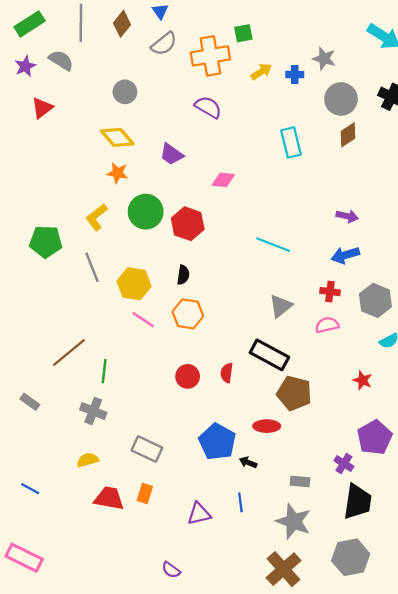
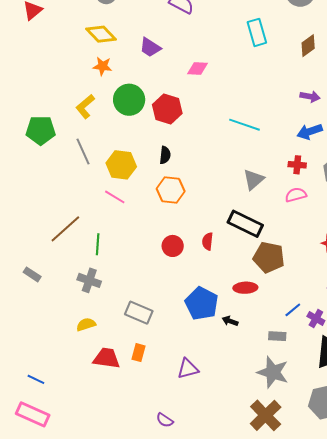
brown diamond: (348, 135) -> (308, 46), moved
pink line: (143, 320) -> (115, 197), moved
blue line: (30, 489) -> (36, 379), moved
blue line: (240, 502) -> (293, 310), moved, turned 60

